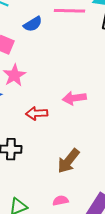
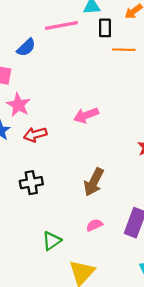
red arrow: (37, 113) -> (35, 134), moved

